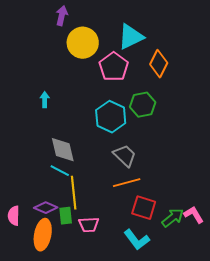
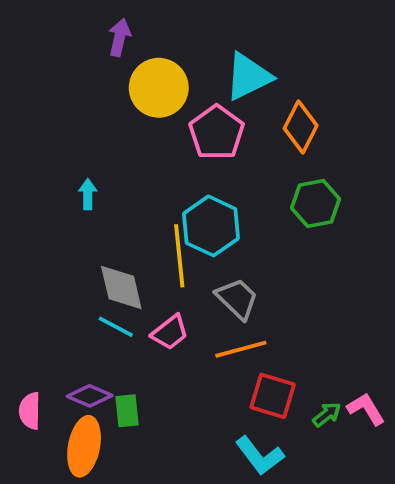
green hexagon: (143, 105) -> (316, 204), moved
yellow line: (74, 193) -> (179, 256), moved
green arrow: (173, 218) -> (327, 415), size x0.7
pink trapezoid: (89, 225) -> (170, 332), moved, turned -35

